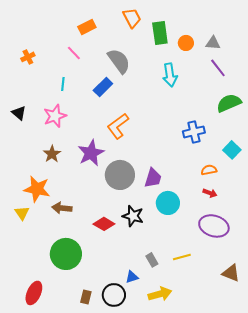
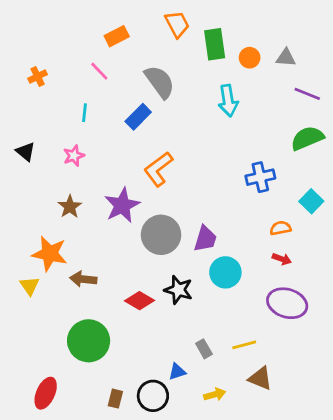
purple line: (218, 68) -> (307, 94), moved, turned -30
pink star: (55, 116) -> (74, 156), size x0.7
brown triangle: (231, 273) -> (260, 378), moved
yellow arrow: (160, 294) -> (215, 394), size x0.7

